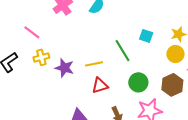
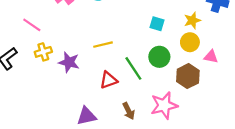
green line: (123, 51) -> (133, 68), moved
yellow line: (94, 64) -> (103, 45), moved
green circle: (138, 82) -> (159, 57), moved

